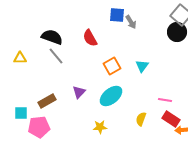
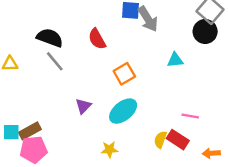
gray arrow: (131, 22) -> (148, 19), size x1.5
cyan triangle: (142, 66) -> (175, 60), moved, turned 48
brown rectangle: (47, 101) -> (30, 131), moved
red rectangle: (171, 119) -> (178, 140), moved

